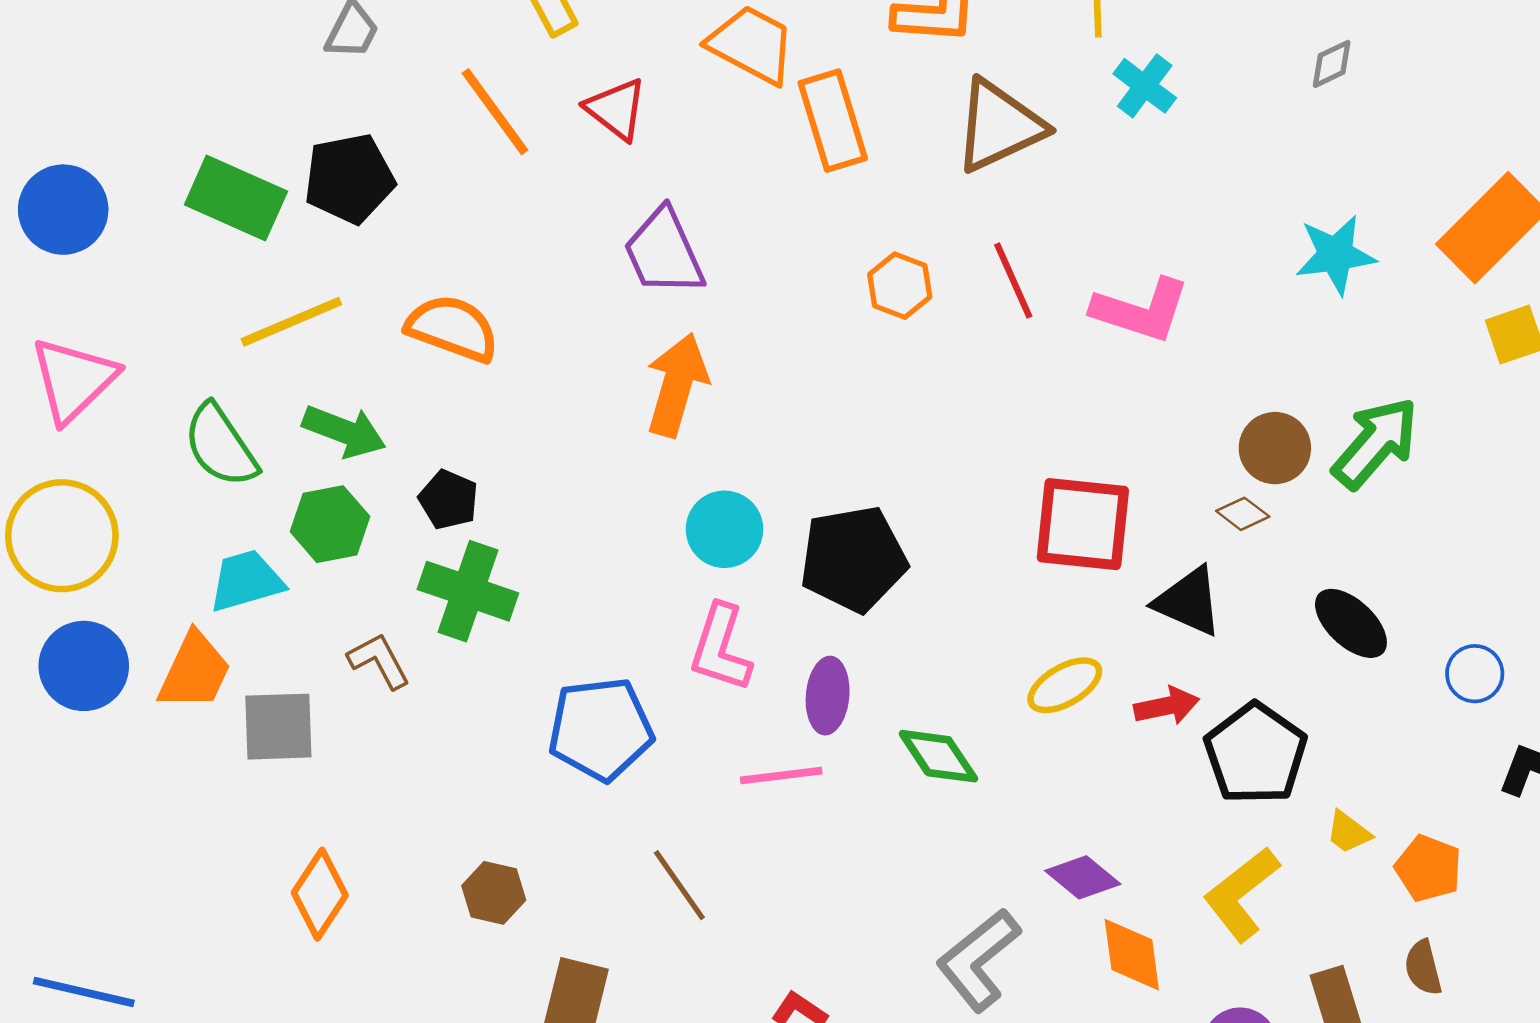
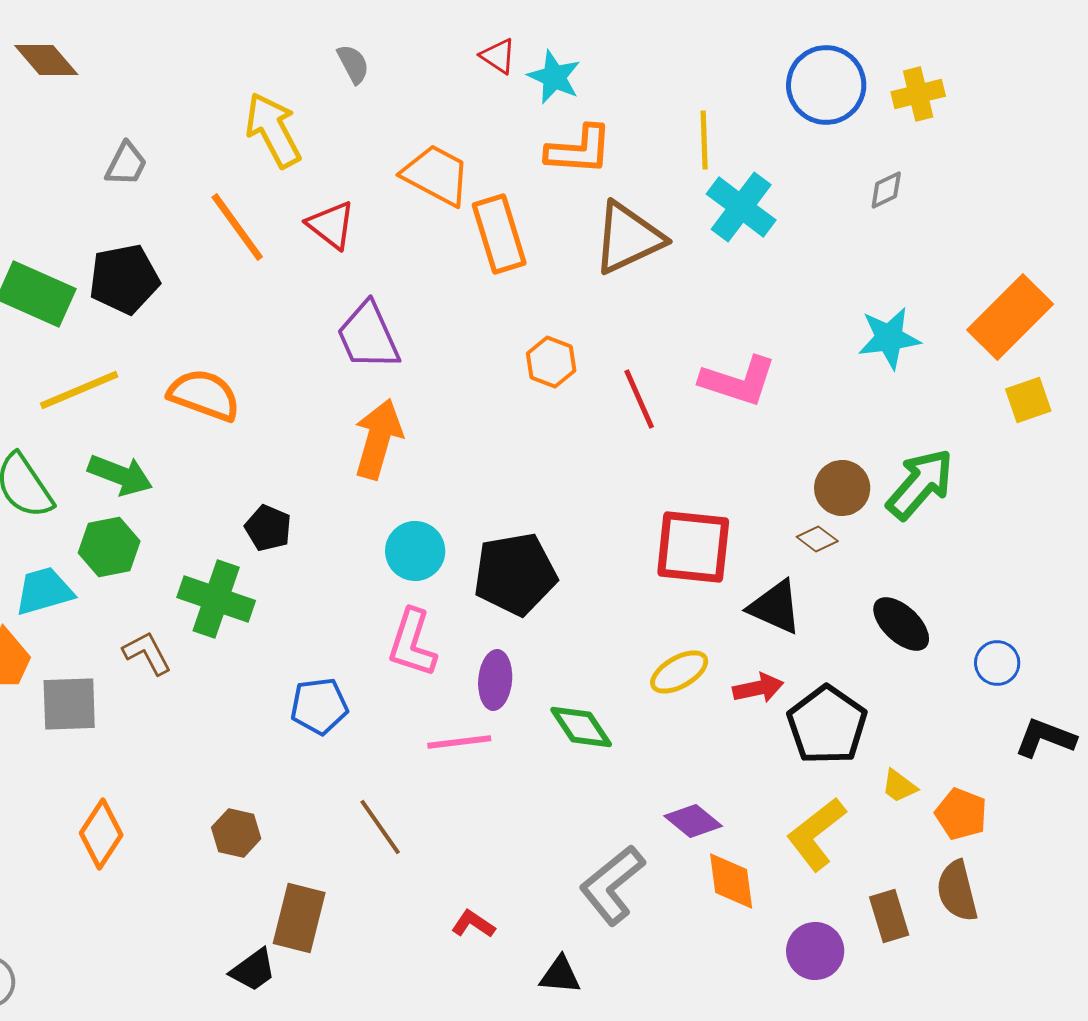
cyan cross: (1145, 86) -> (741, 207), size x1.4
red line: (1013, 280) -> (639, 399), moved
black pentagon: (449, 500) -> (268, 528), moved
blue pentagon: (601, 729) -> (319, 706), size x0.7
brown semicircle: (1423, 968) -> (957, 891), size x1.4

